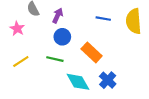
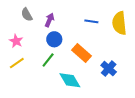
pink star: (17, 28) -> (16, 41), moved
green line: (55, 59) -> (48, 60), turned -63
blue cross: (108, 80) -> (109, 69), moved

